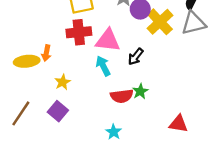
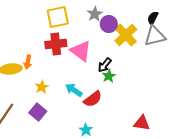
pink triangle: (108, 40) -> (81, 51), turned 30
cyan arrow: (103, 66) -> (74, 90), moved, turned -30
green star: (140, 91) -> (109, 76), moved
red semicircle: (122, 96) -> (93, 99), turned -30

